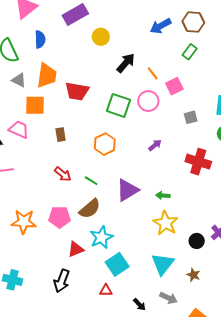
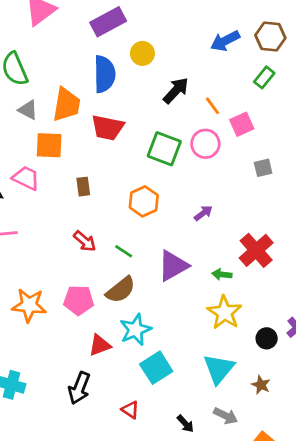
blue semicircle: (40, 39) -> (104, 74), moved, size x1.5
purple arrow: (155, 145) -> (203, 213), moved
red cross: (198, 162) -> (256, 250), moved, turned 30
red triangle: (106, 290) -> (130, 410), moved, turned 32

